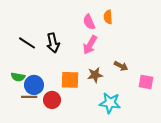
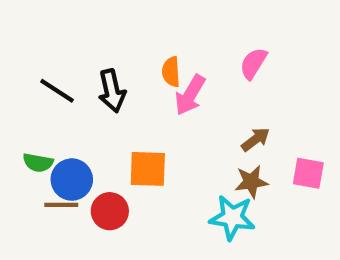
orange semicircle: (108, 17) -> (171, 72), moved
pink semicircle: (89, 22) -> (253, 63), moved, turned 56
brown arrow: (121, 66) -> (256, 139), turned -64
brown star: (95, 75) -> (251, 182), moved

